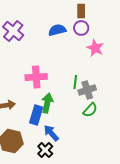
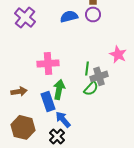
pink star: (95, 48) -> (118, 54), moved
green semicircle: (90, 110) -> (91, 88), moved
blue rectangle: (36, 115) -> (48, 101), turned -36

